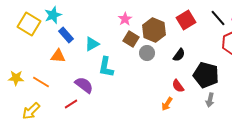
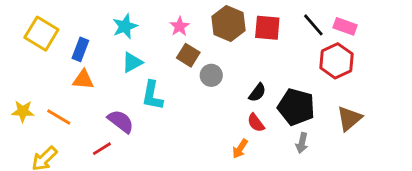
cyan star: (53, 15) -> (125, 26), moved
red square: (186, 20) -> (267, 28), turned 36
brown hexagon: (154, 30) -> (229, 23), moved
blue rectangle: (66, 35) -> (80, 49), moved, turned 63
black semicircle: (179, 55) -> (257, 93), moved

